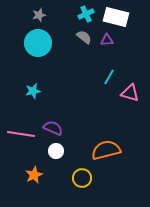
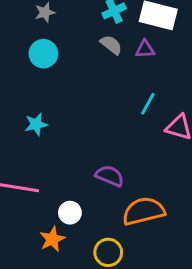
cyan circle: (38, 43) -> (43, 54), size x0.7
purple semicircle: (53, 128) -> (110, 176), moved
orange star: (34, 175) -> (52, 239), moved

